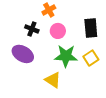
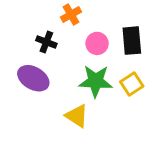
pink circle: (58, 31) -> (97, 43), moved

